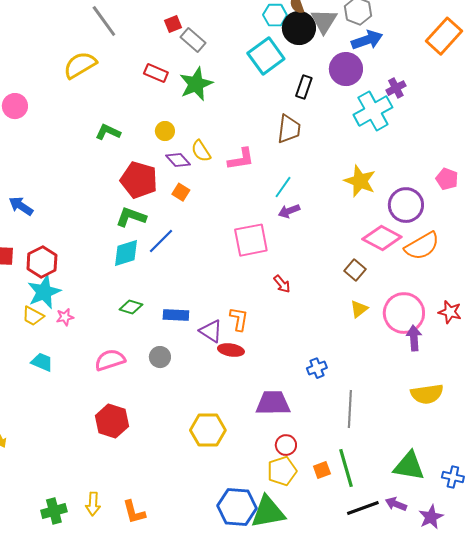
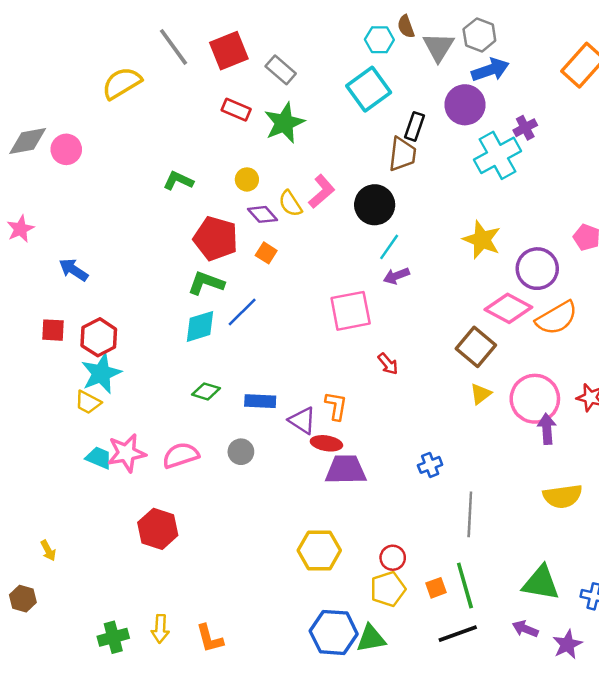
red square: (173, 24) -> (229, 51), moved, size x1.8
black circle: (299, 28) -> (375, 205), moved
yellow semicircle: (80, 65) -> (122, 83), moved
brown trapezoid: (289, 129) -> (402, 154), moved
pink L-shape: (241, 159) -> (322, 192), moved, turned -32
brown square: (355, 270) -> (476, 347), size x1.5
pink star: (65, 317) -> (126, 453), moved, size x1.8
purple trapezoid: (273, 403) -> (346, 470), moved
red hexagon: (112, 421) -> (158, 529), moved
yellow hexagon: (208, 430) -> (319, 550), moved
black line: (363, 508) -> (458, 634), moved
green triangle: (268, 512) -> (371, 638), size x0.7

